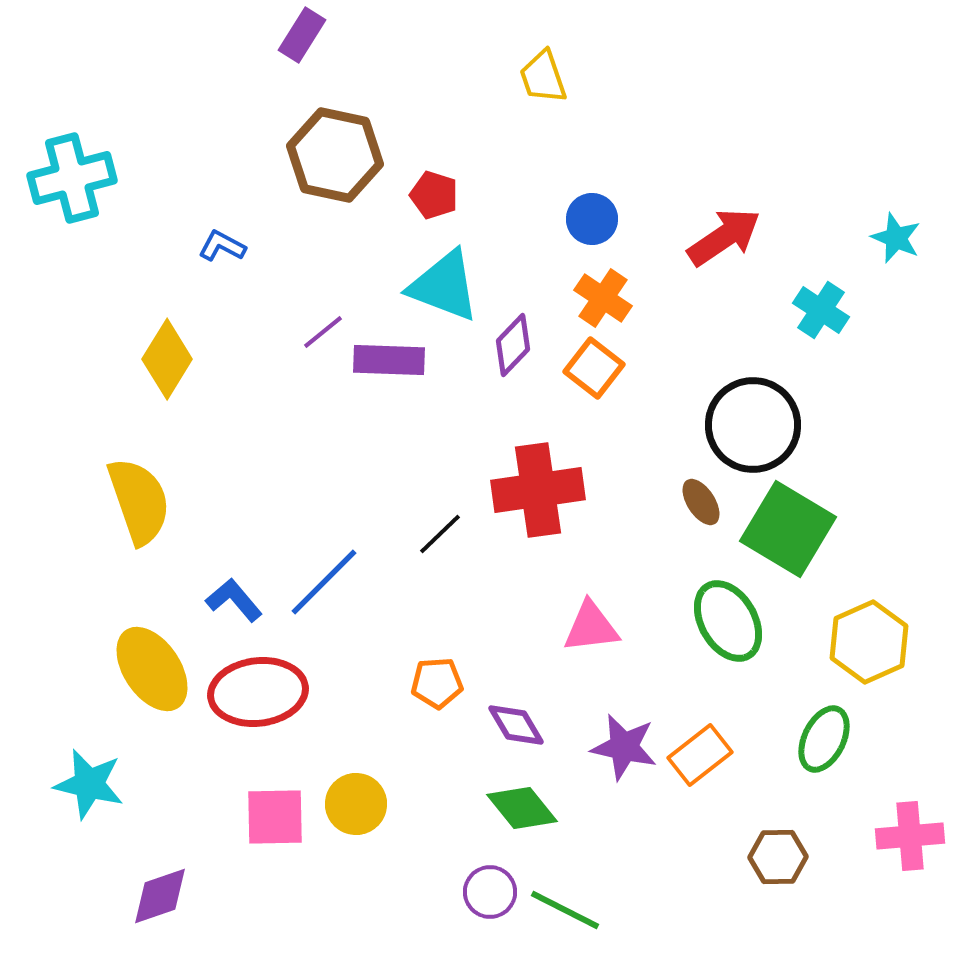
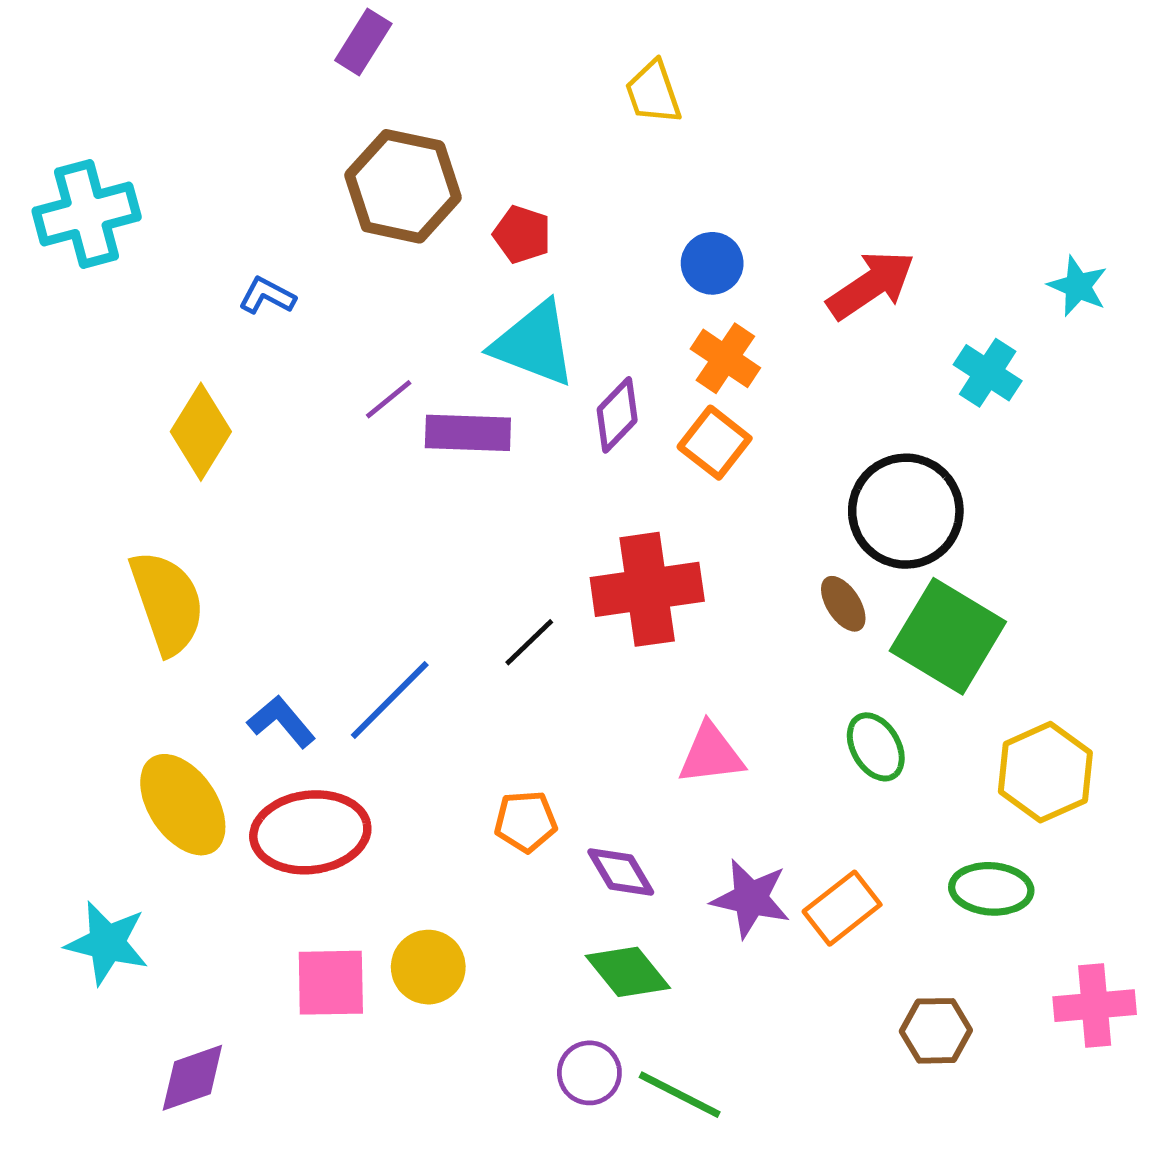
green ellipse: (728, 621) -> (876, 747), size x0.7
green ellipse: (824, 739) -> (991, 889), turned 68

